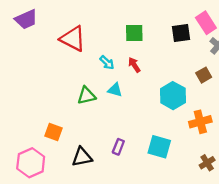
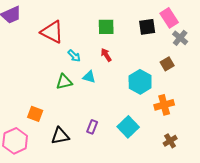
cyan arrow: (107, 63) -> (74, 56), moved
cyan square: (159, 147) -> (128, 127), turned 30

